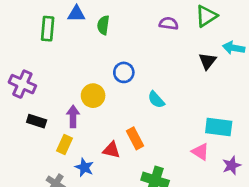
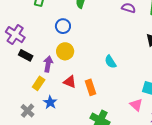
blue circle: (124, 72) -> (63, 26), moved
black rectangle: (37, 121) -> (26, 55), moved
red triangle: (111, 150) -> (70, 82), moved

